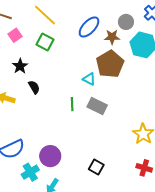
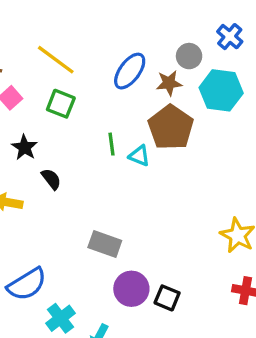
green line: (72, 104) -> (112, 144), moved
gray rectangle: (97, 106) -> (105, 244), moved
purple circle: (50, 156) -> (131, 289), moved

